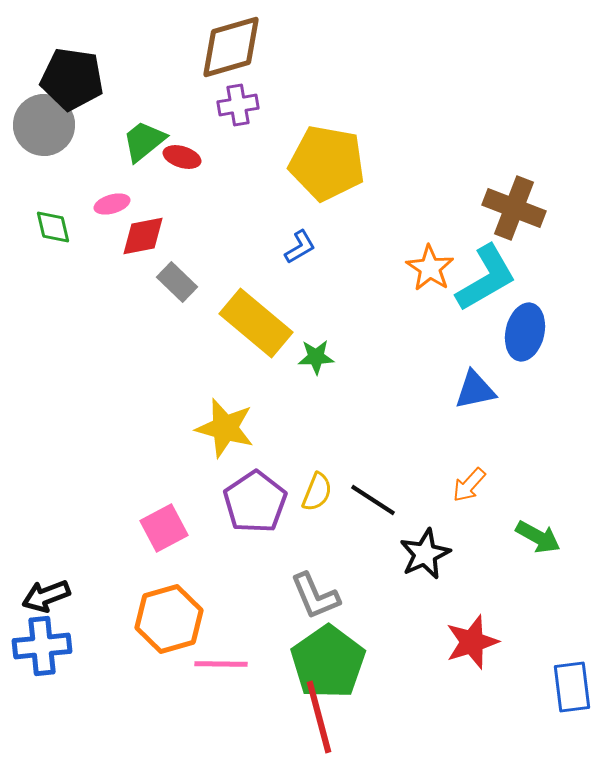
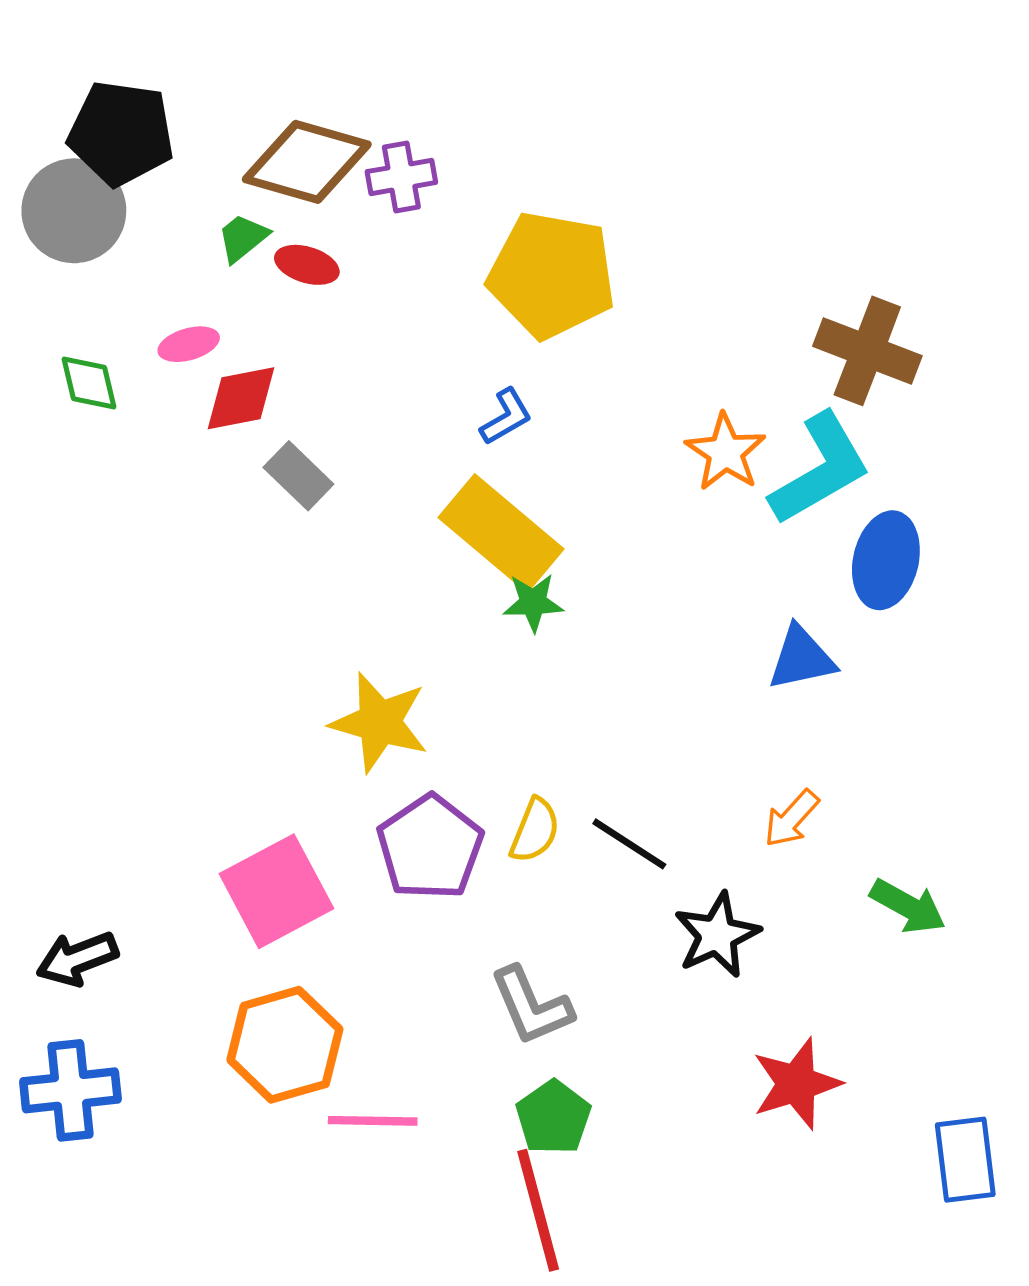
brown diamond: (231, 47) -> (307, 162), moved, turned 32
green trapezoid: (144, 141) -> (243, 238), size x0.7
yellow rectangle: (256, 323) -> (501, 533), moved
pink square: (164, 528) -> (276, 891), size x1.4
black arrow: (46, 596) -> (77, 959), moved
green pentagon: (328, 662) -> (553, 1117), size x0.6

